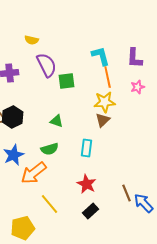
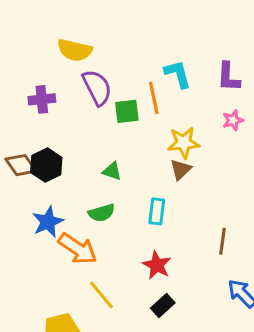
yellow semicircle: (32, 40) -> (75, 50), size x1.6
orange line: (108, 77) -> (154, 98), moved
orange arrow: (34, 173) -> (78, 249), turned -108
brown line: (127, 193) -> (222, 241), moved, turned 30

